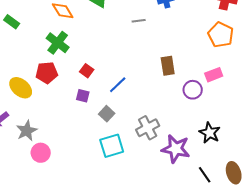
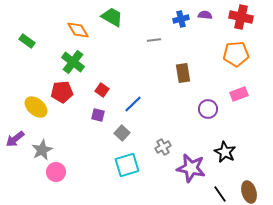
orange pentagon: (221, 35) -> (236, 54), turned -30
brown rectangle: (168, 66) -> (183, 73), moved
pink rectangle: (214, 75) -> (239, 94), moved
gray cross: (148, 128) -> (163, 147), size x0.7

